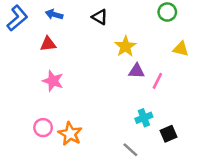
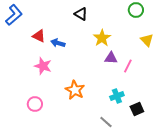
blue arrow: (54, 14) -> (58, 43), moved
red triangle: (48, 44) -> (39, 36), turned 32
yellow triangle: (181, 49) -> (147, 40), turned 32
orange star: (70, 134) -> (75, 90), moved

